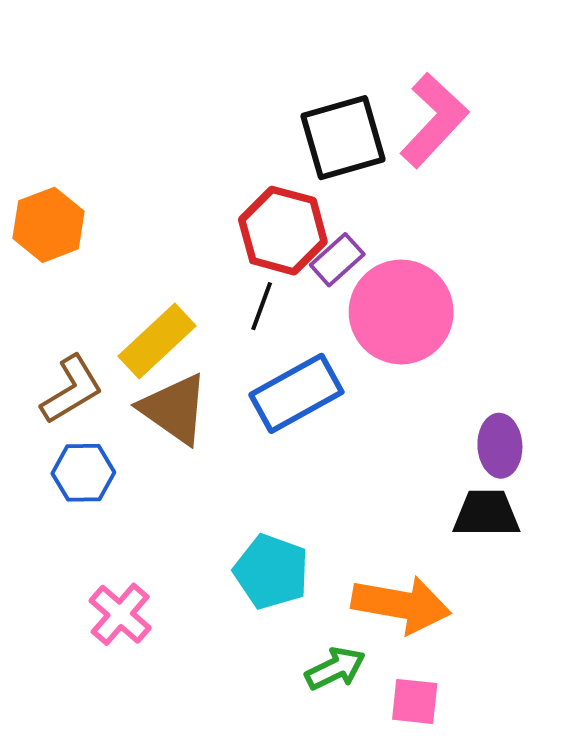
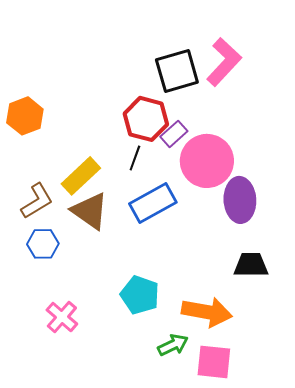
purple ellipse: (500, 446) -> (240, 200), moved, size x1.4
pink square: (415, 701) -> (214, 362), size x1.4

